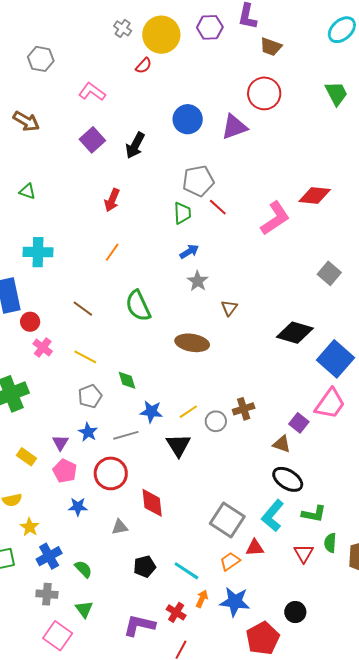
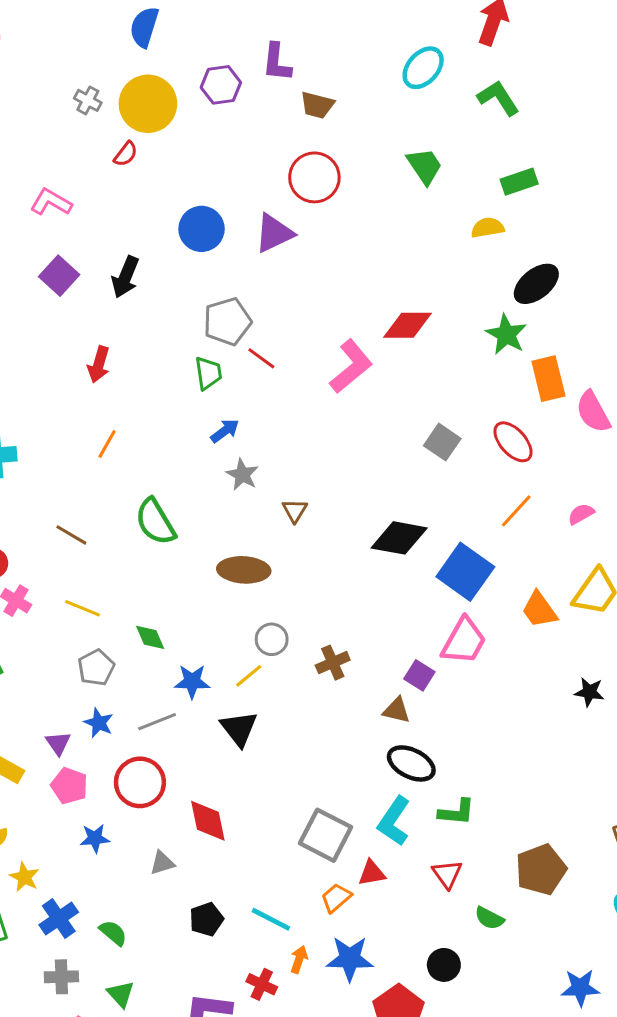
gray circle: (216, 421) -> (272, 639), moved
green semicircle: (330, 543) -> (489, 918), moved, turned -60

